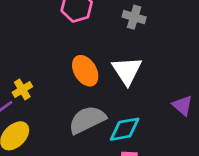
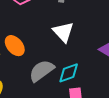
orange ellipse: (85, 71) -> (15, 46), moved

